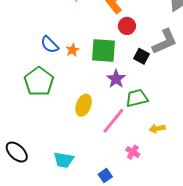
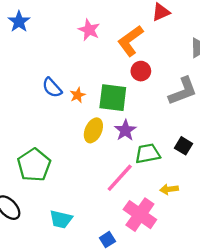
black square: (141, 56) -> (183, 146), moved
green pentagon: (39, 81) -> (34, 165), moved
yellow ellipse: (84, 105) -> (93, 130), moved
pink cross: (133, 152) -> (140, 215), size x2.0

